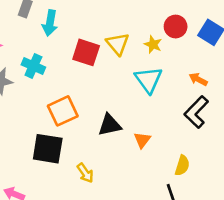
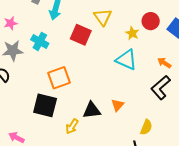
yellow triangle: (118, 44) -> (103, 17), moved
cyan triangle: (148, 80) -> (126, 60), turned -35
black triangle: (110, 125) -> (92, 110), moved
yellow arrow: (85, 173) -> (72, 126), turned 63

